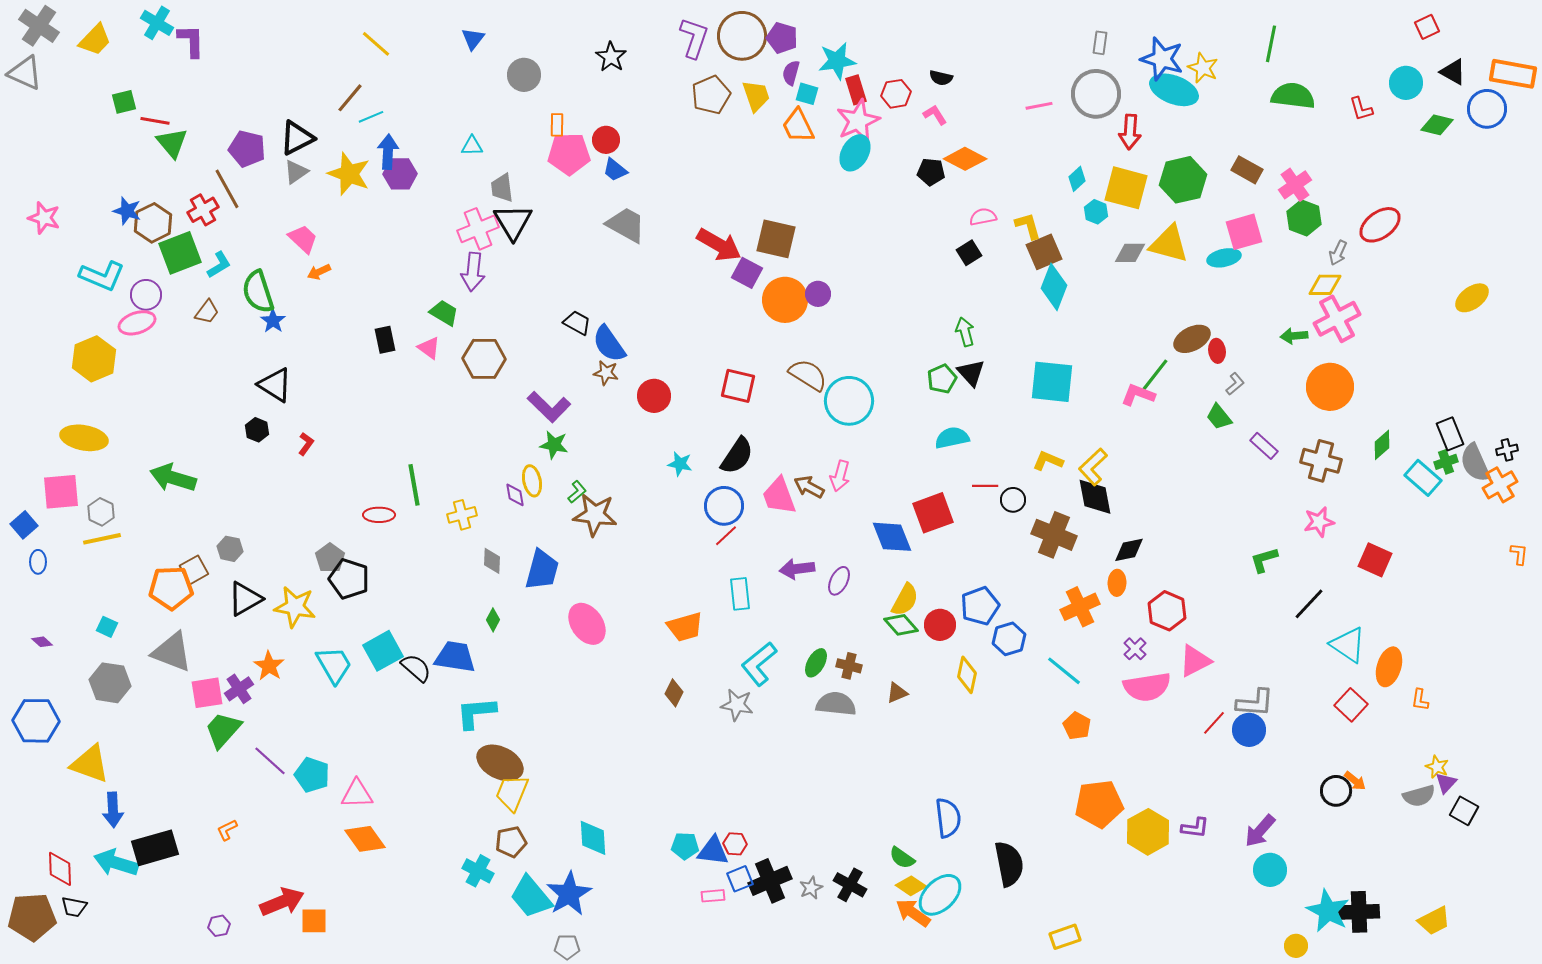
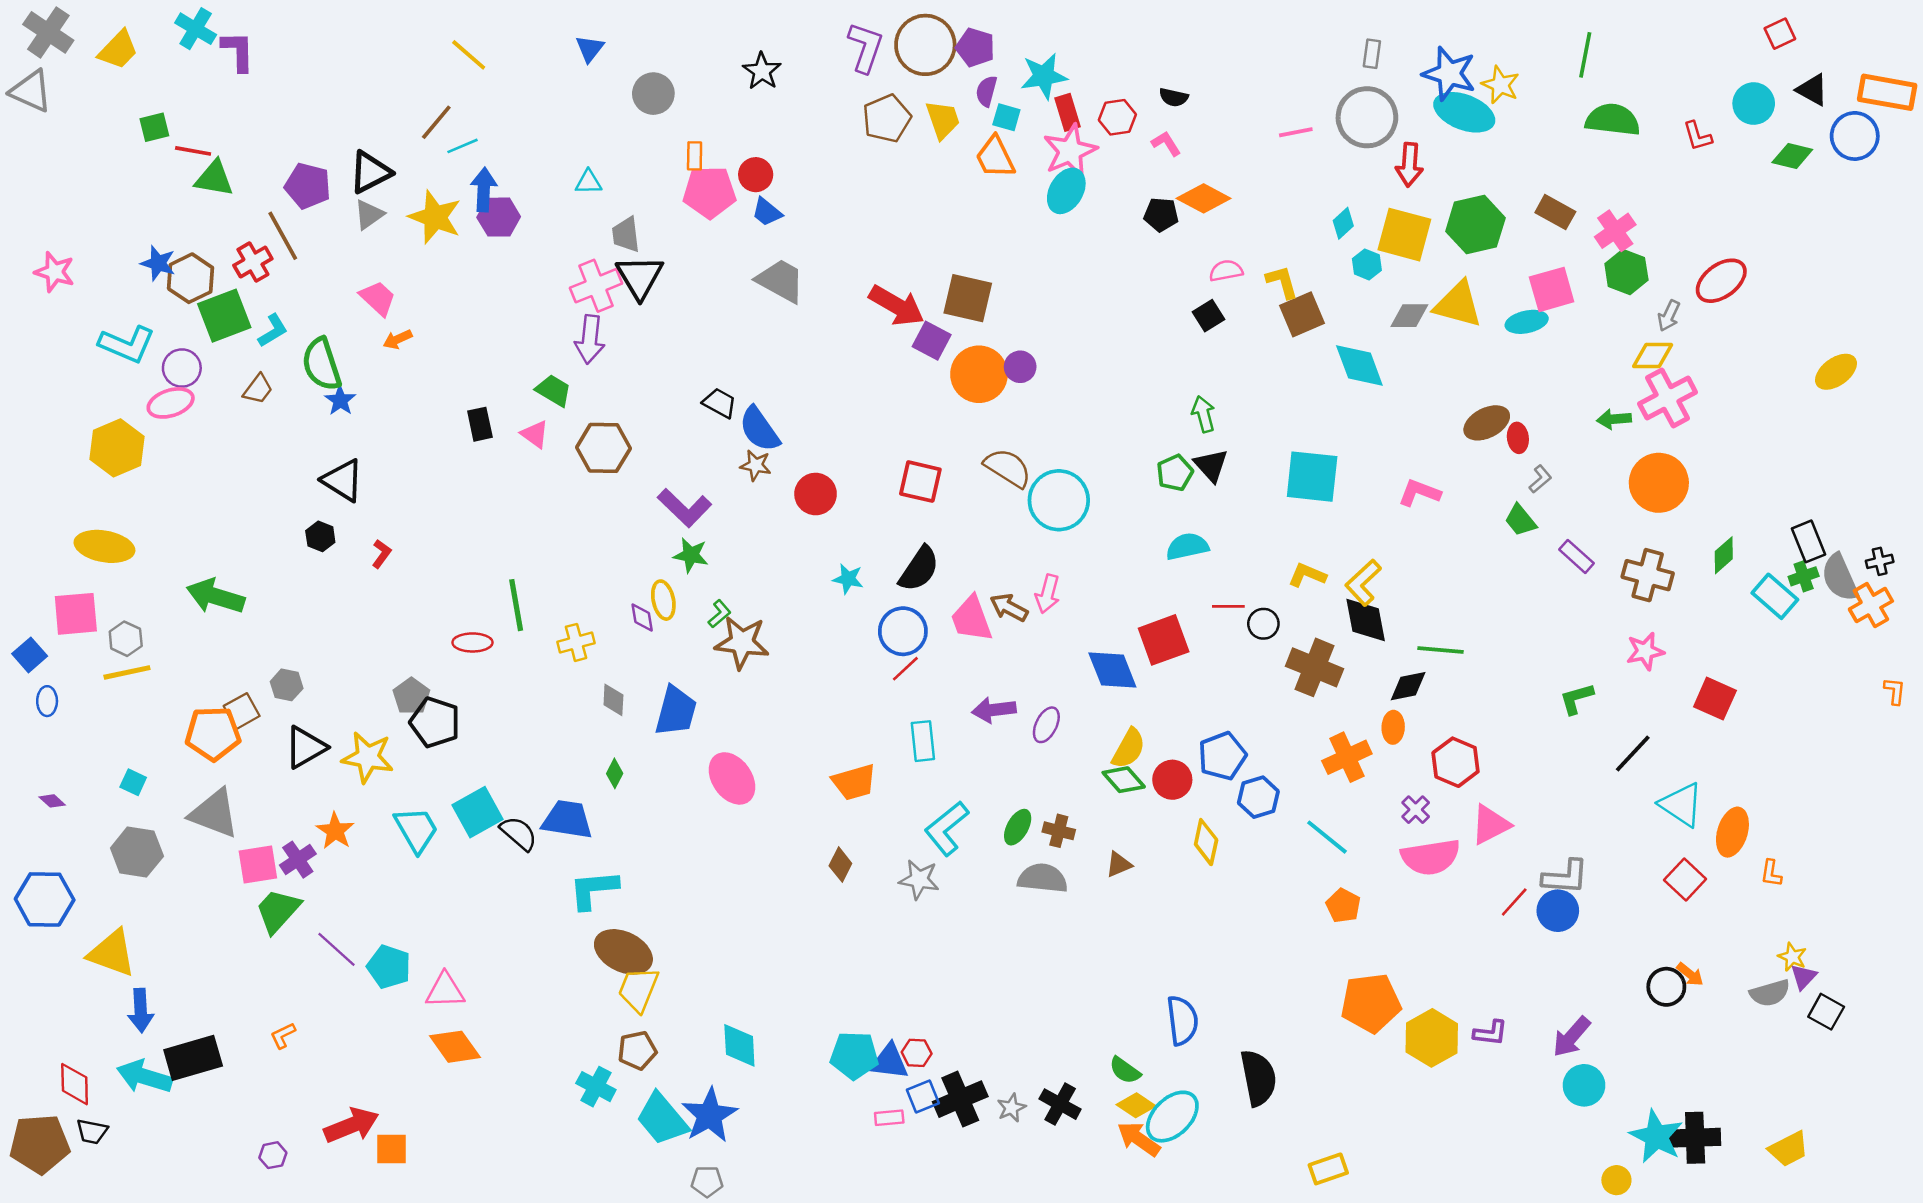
green triangle: (172, 143) -> (214, 178), turned -40
cyan diamond: (1054, 287) -> (1359, 366), moved, turned -42
green line: (1155, 375) -> (1441, 650), moved, turned 57
cyan pentagon: (685, 846) -> (854, 1055), size x1.4

